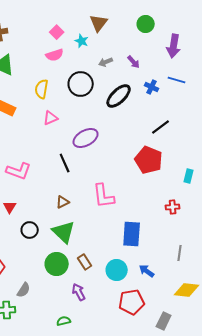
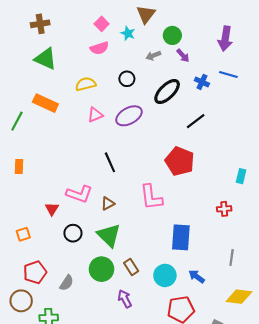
green circle: (146, 24) -> (172, 35), moved
black circle: (81, 84) -> (127, 79), size x0.6
yellow semicircle: (42, 89) -> (86, 84), turned 66
black line: (161, 127) -> (196, 121), moved
purple ellipse: (86, 138) -> (129, 116), moved
red pentagon: (149, 160) -> (180, 161), moved
pink L-shape: (19, 171) -> (79, 194), moved
gray semicircle: (24, 290) -> (67, 283), moved

